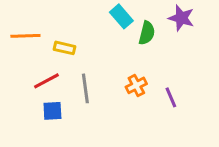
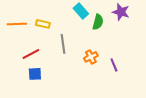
yellow rectangle: (64, 48) -> (43, 24), moved
gray line: (85, 88) -> (63, 44), moved

